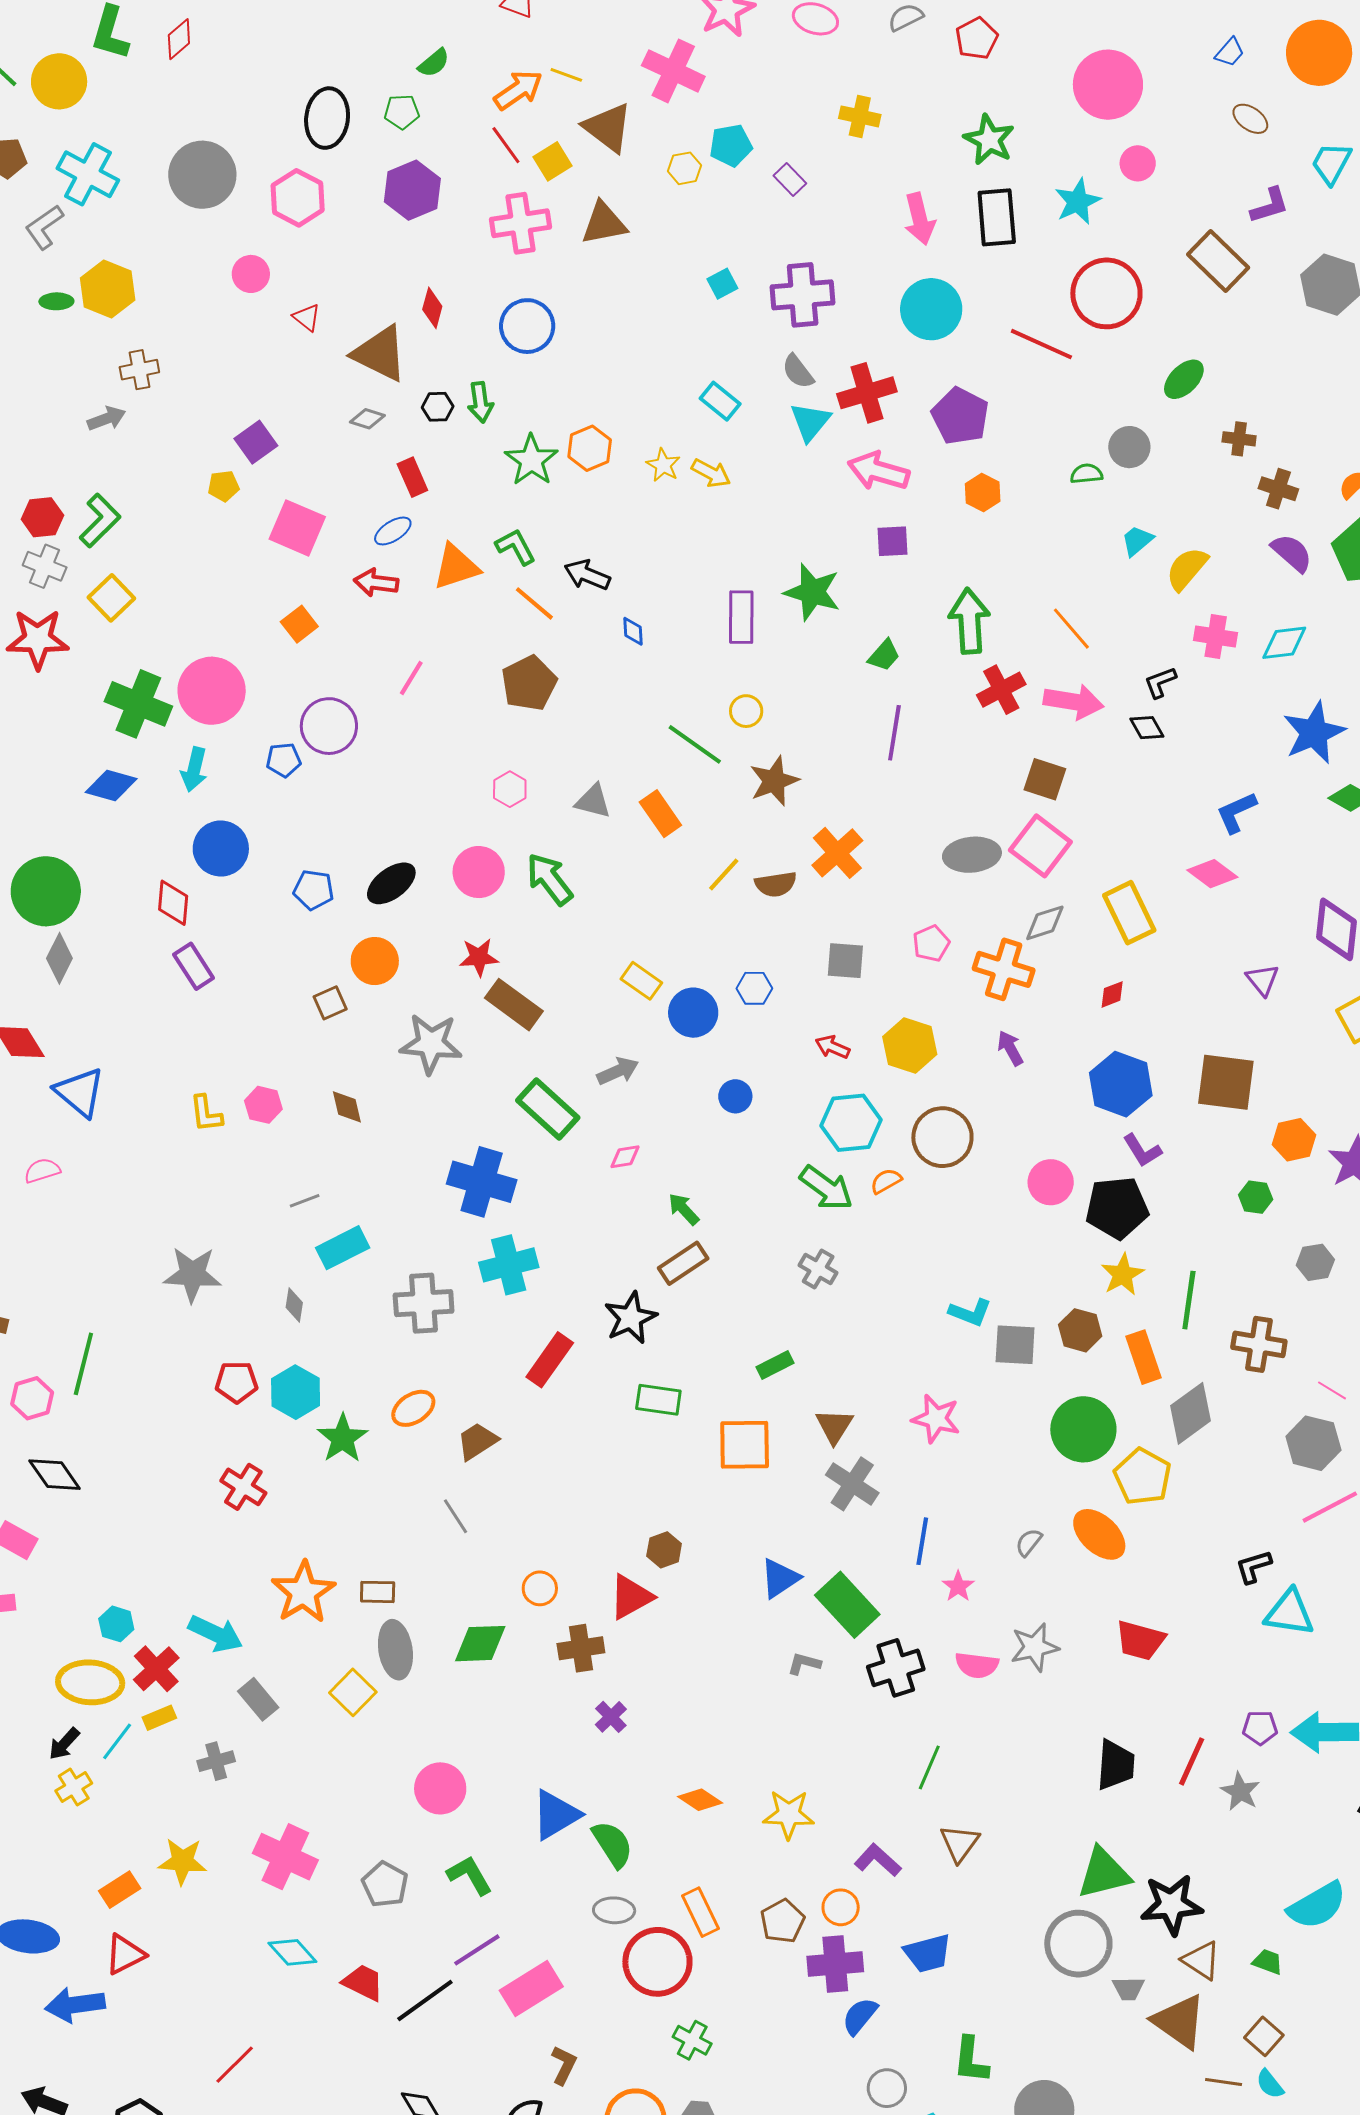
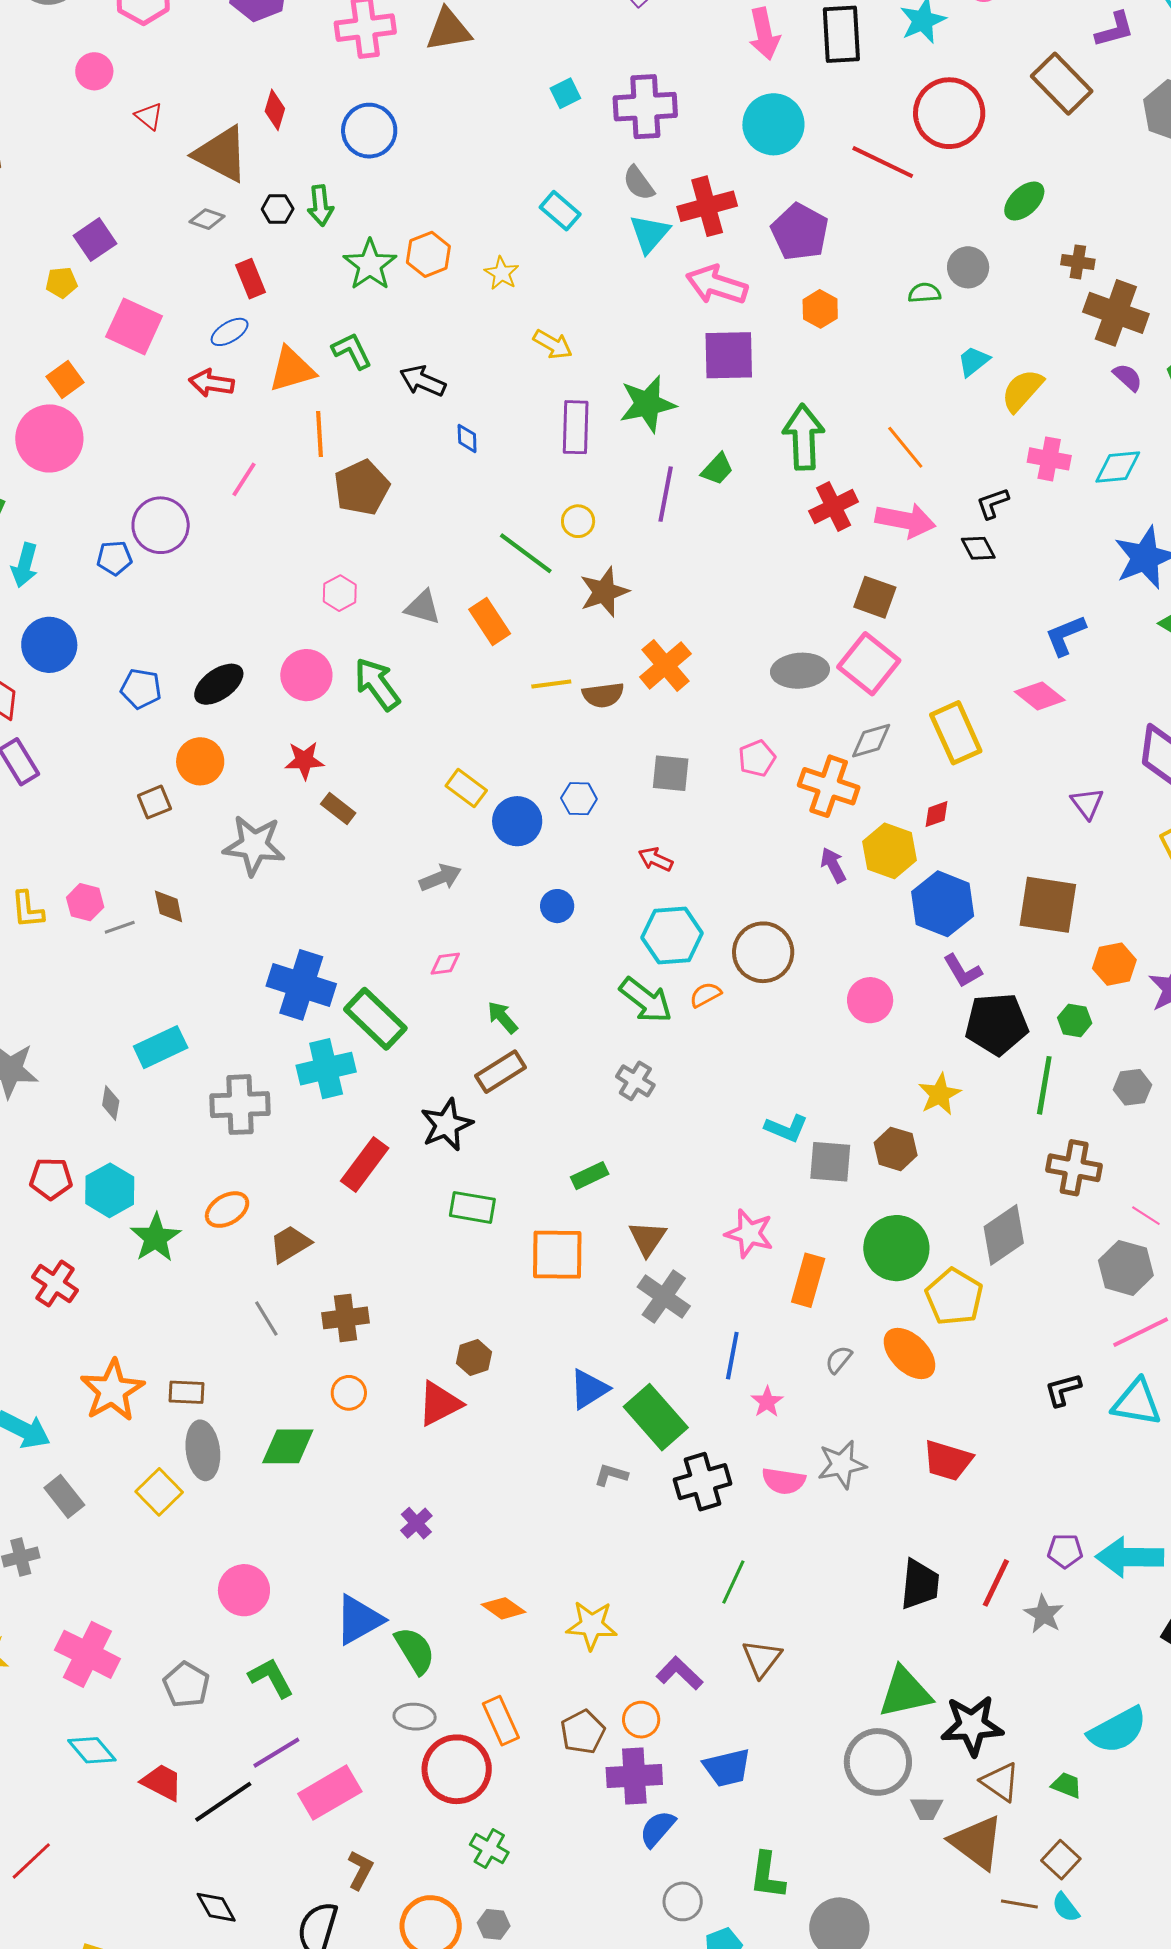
yellow arrow: (711, 473) -> (553, 344), moved
brown cross: (1278, 489) -> (1116, 313), size x1.6
purple square: (892, 541) -> (729, 355), size x1.6
purple semicircle: (1292, 553) -> (1128, 377), size x0.7
green star: (812, 592) -> (647, 404), turned -30
orange line: (534, 603) -> (320, 434), moved, turned 45
orange square: (299, 624) -> (65, 379), moved
pink circle: (212, 691) -> (49, 438), moved
purple line: (894, 733) -> (666, 494), moved
yellow line: (724, 875) -> (551, 684), turned 39
brown rectangle: (514, 1005) -> (338, 808), size x0.6
yellow hexagon: (910, 1046) -> (890, 851), moved
green rectangle: (548, 1109) -> (375, 1019), moved
gray line: (305, 1201) -> (120, 927), moved
black pentagon: (1117, 1208) -> (997, 1024), moved
green line: (1189, 1300) -> (1044, 1085), moved
orange rectangle: (1144, 1357) -> (808, 1280), moved, turned 33
cyan triangle: (1290, 1613) -> (1137, 1403), moved
brown cross: (581, 1648) -> (345, 1318), moved

